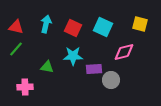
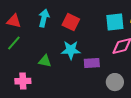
cyan square: (103, 27) -> (115, 22), moved, turned -30
gray circle: (111, 80) -> (115, 82), moved

